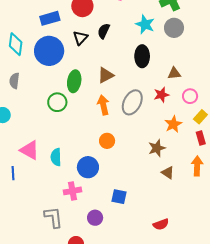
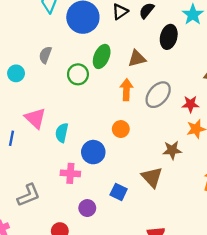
black ellipse: (142, 56) -> (169, 37), moved
gray semicircle: (14, 81) -> (45, 55), moved
red star: (161, 95) -> (190, 104), moved
brown triangle: (168, 173) -> (152, 177), moved, size x1.5
gray L-shape: (53, 217) -> (29, 195), moved, turned 60

